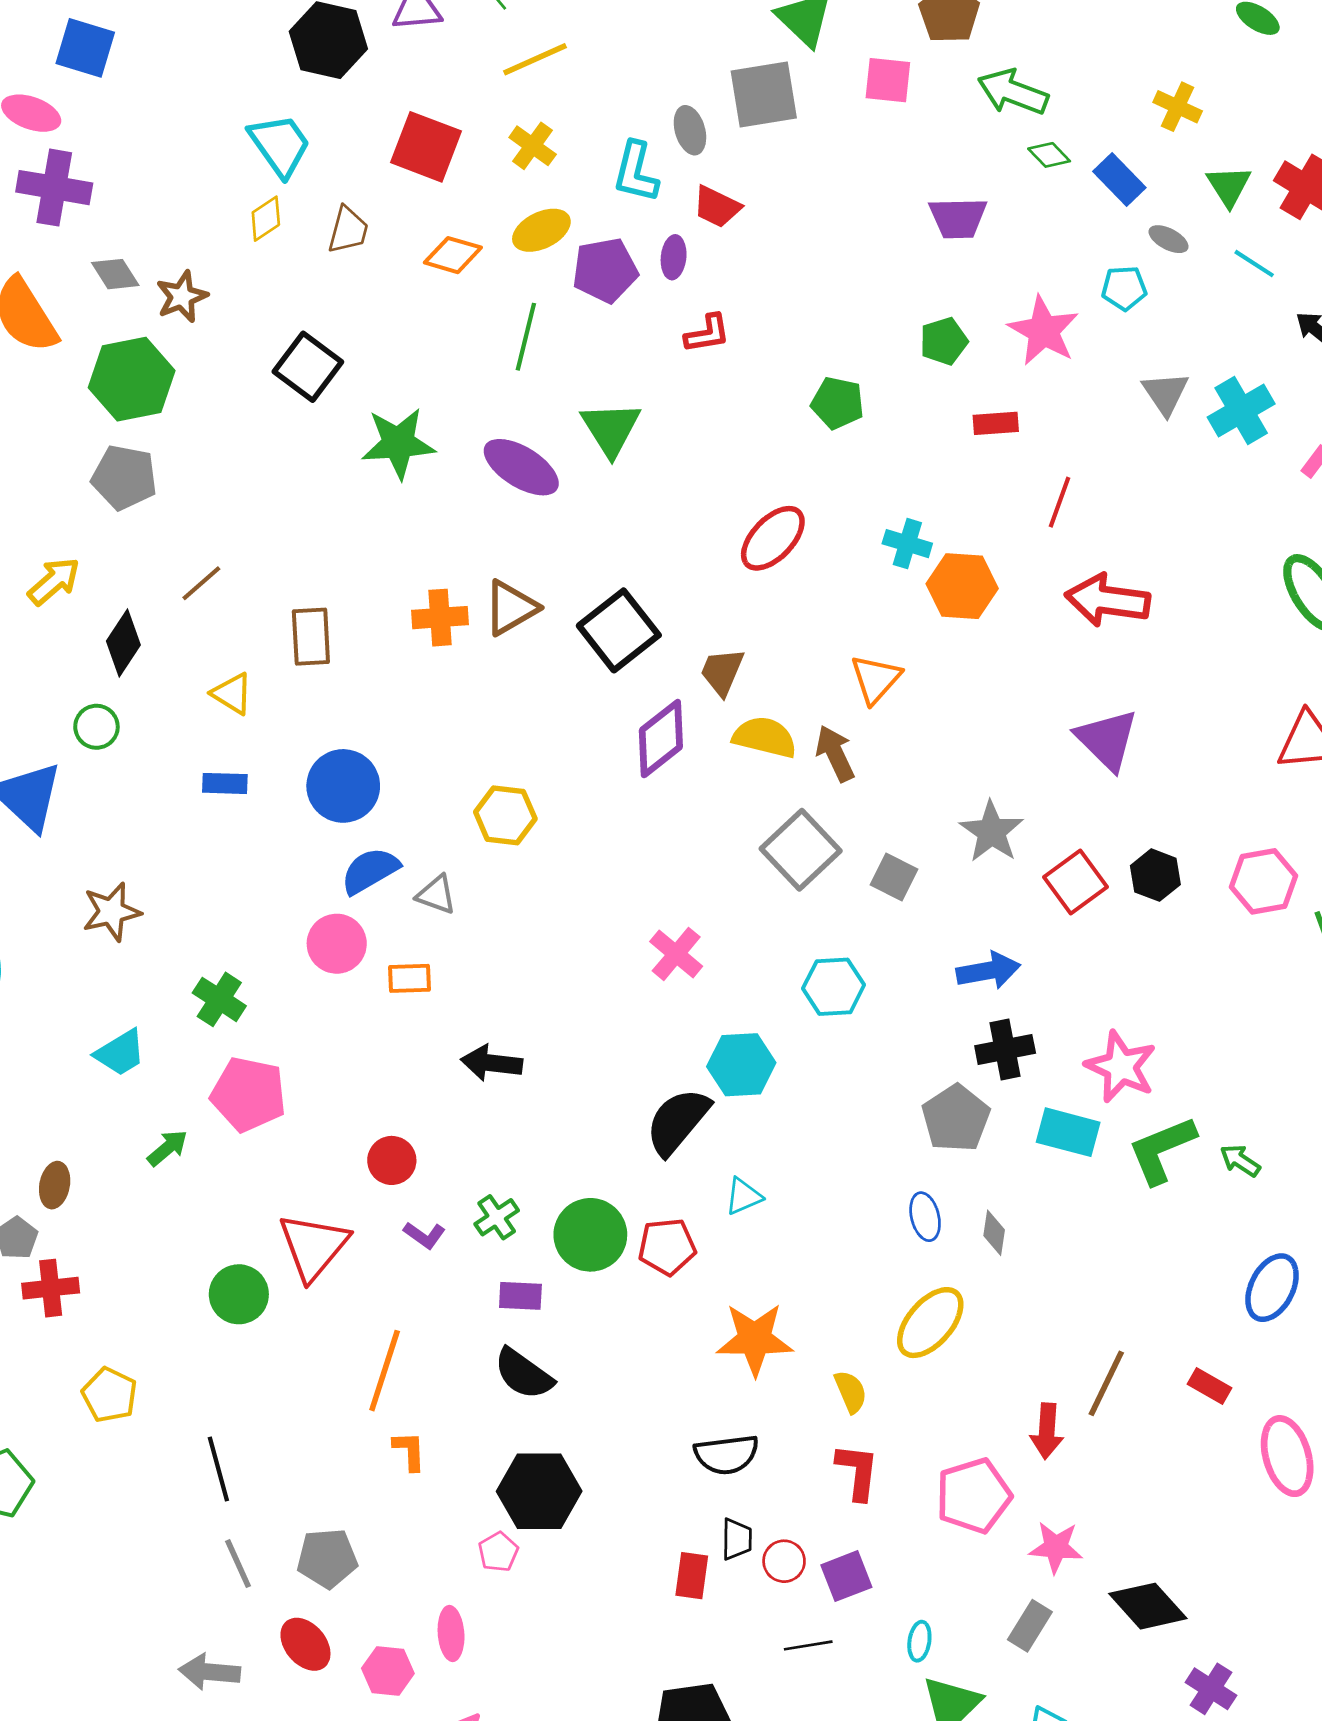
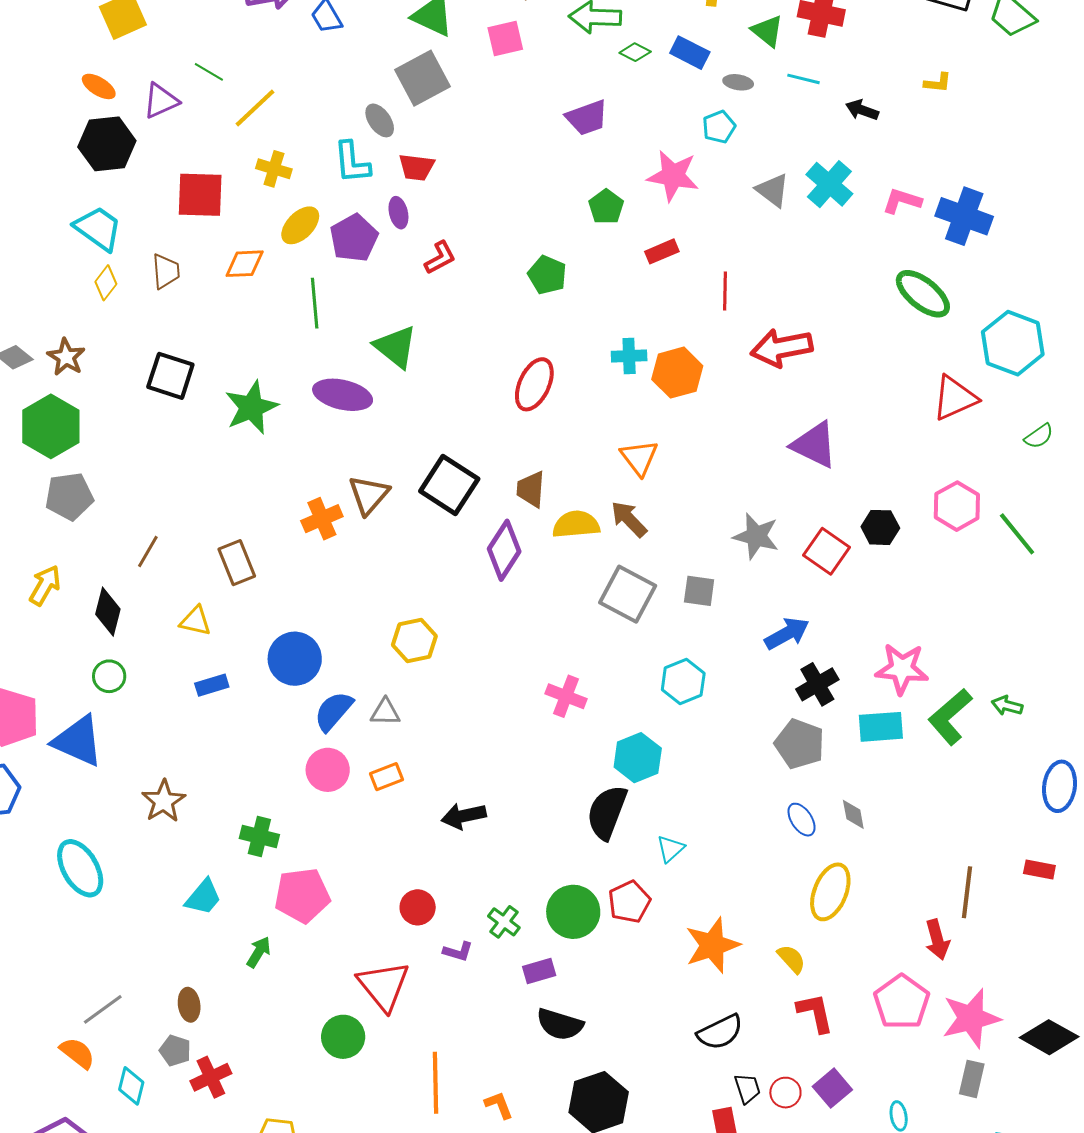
green pentagon: (838, 403) -> (547, 275), turned 30
orange line: (385, 1371) -> (436, 1083), moved
pink star: (1056, 1547) -> (971, 1018), size x1.5

